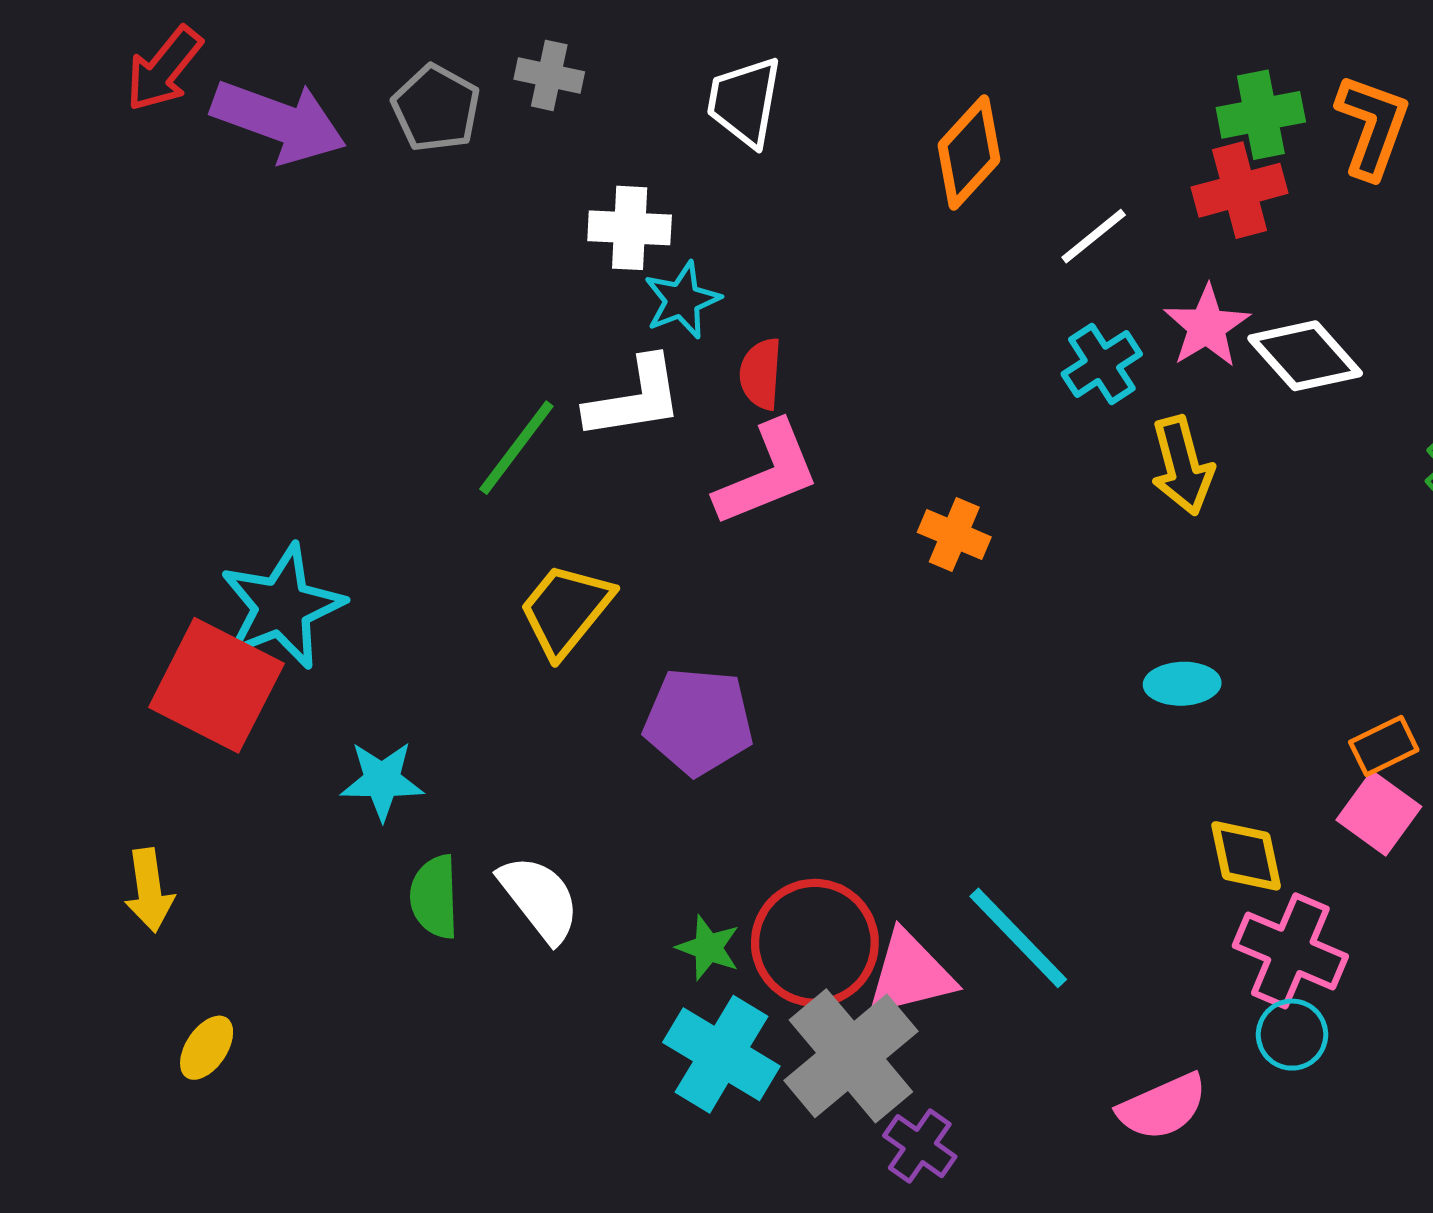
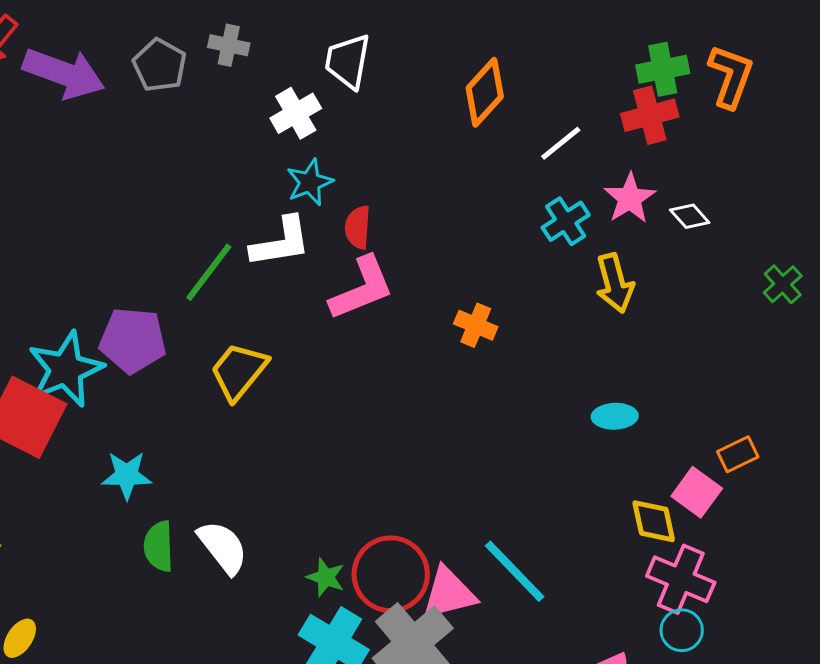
white cross: (630, 228) -> (296, 113), moved, turned -33
white diamond: (1305, 356) -> (690, 216), size x0.6
purple pentagon: (698, 721) -> (133, 340), moved
pink square: (1379, 813) -> (697, 492), moved

